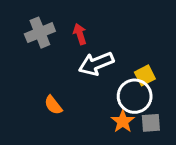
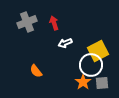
white arrow: (96, 64) -> (65, 43), size x0.6
yellow square: (145, 75) -> (98, 51), size x1.5

